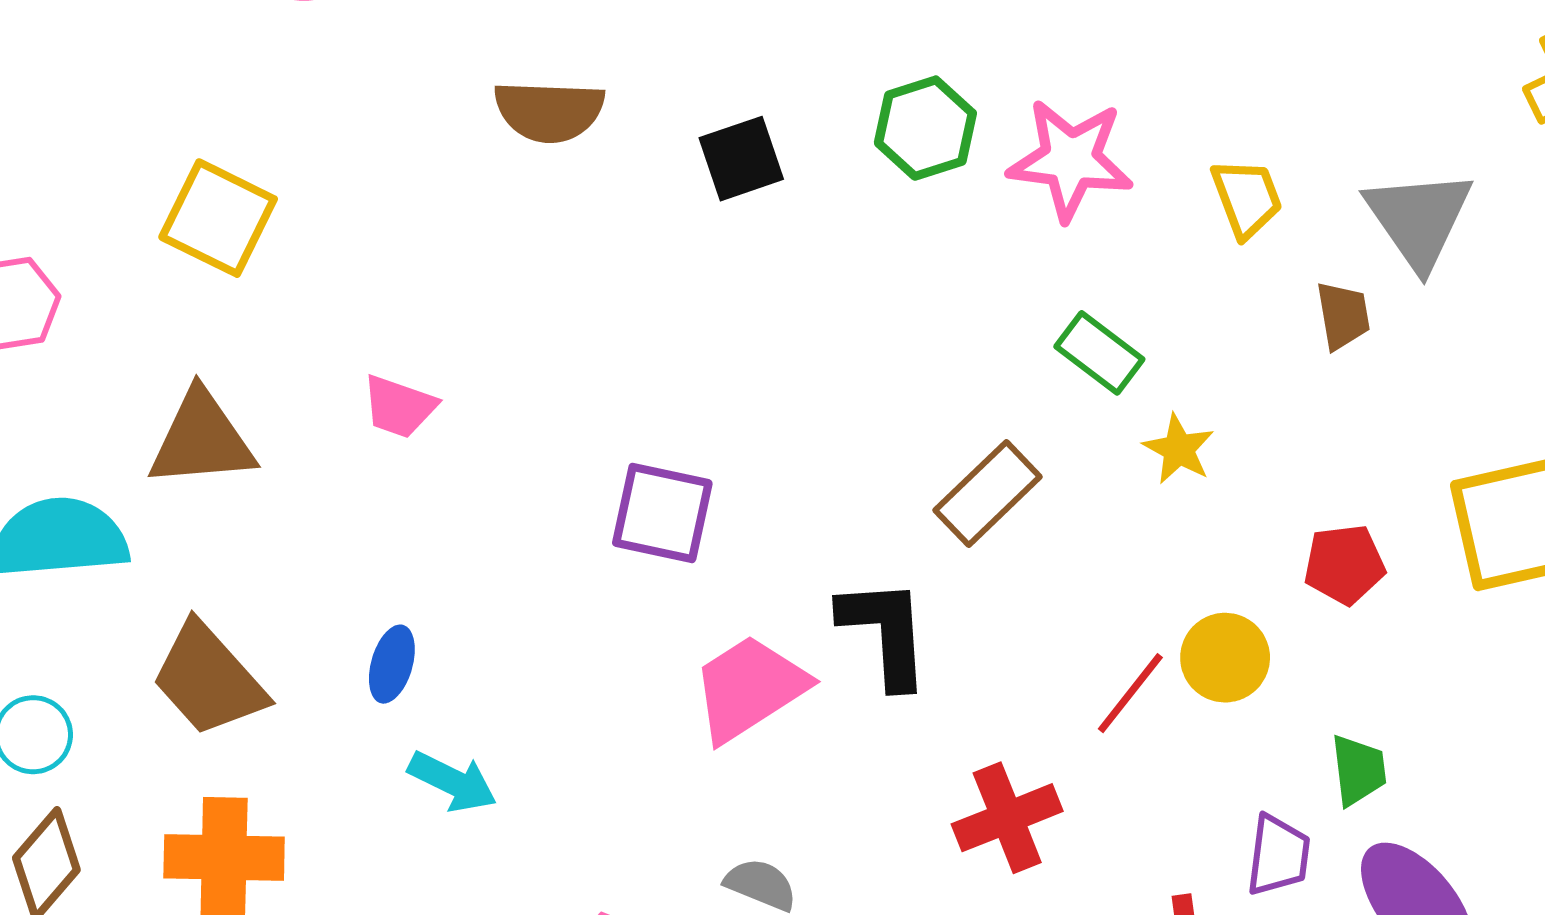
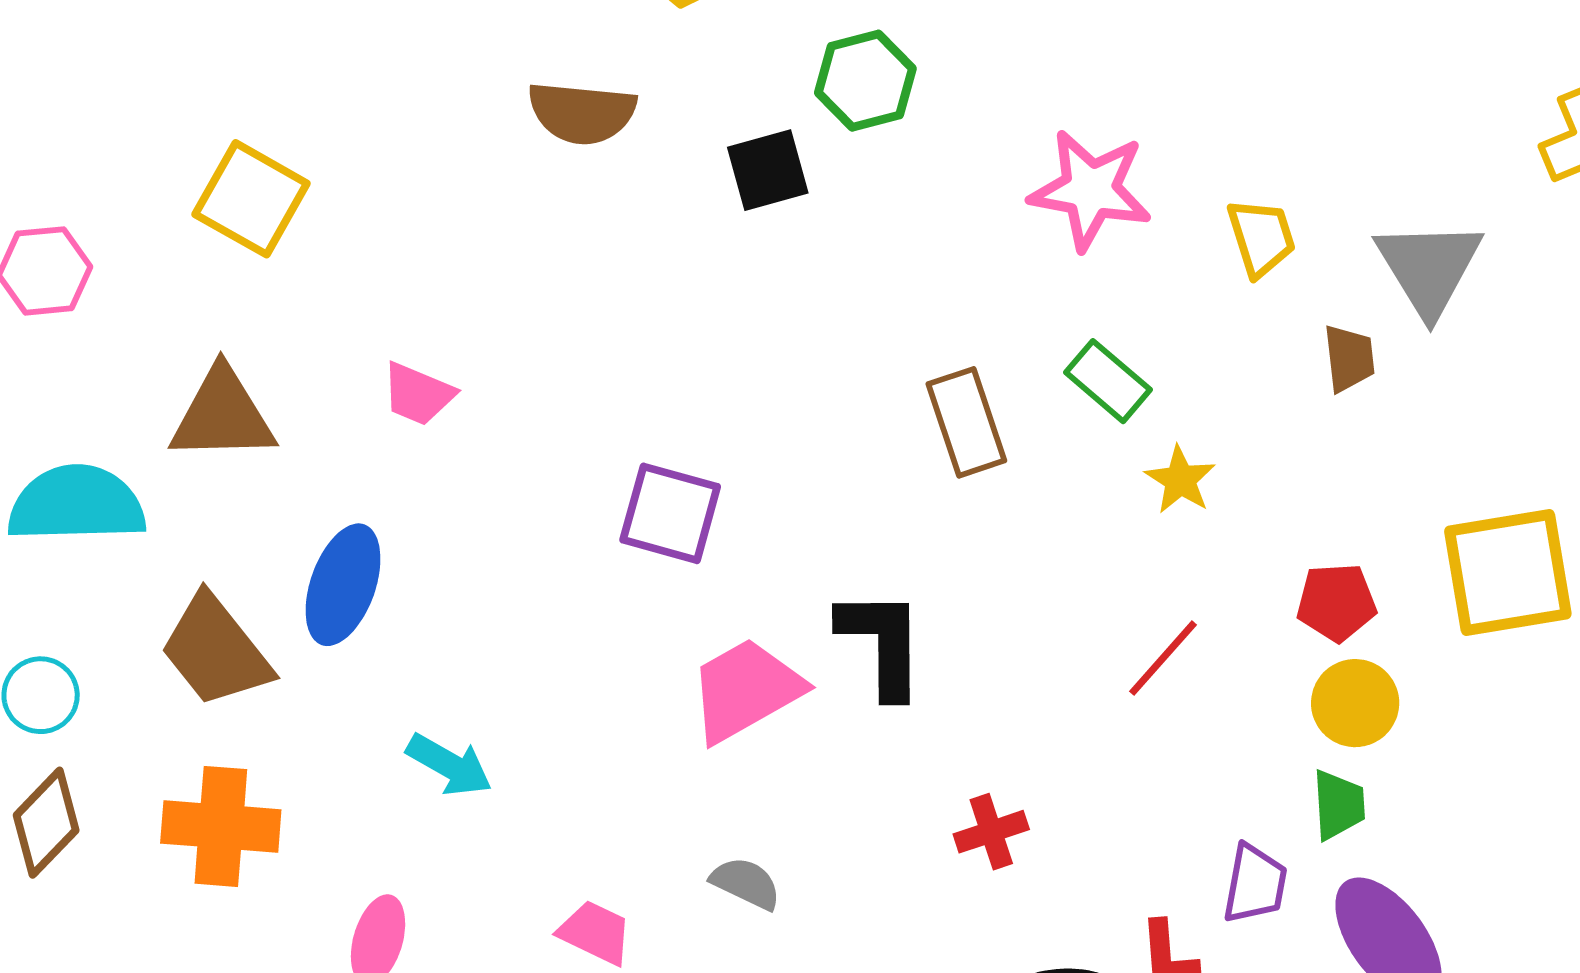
green hexagon: (925, 128) -> (865, 81), moved
brown rectangle: (988, 493) -> (966, 422), moved, turned -68
yellow circle: (1225, 658) -> (1355, 703), moved
blue ellipse: (392, 664) -> (343, 585), moved, size x1.6
red line: (1130, 693) -> (1163, 658), moved
red cross: (1007, 818) -> (991, 832), size x0.7

